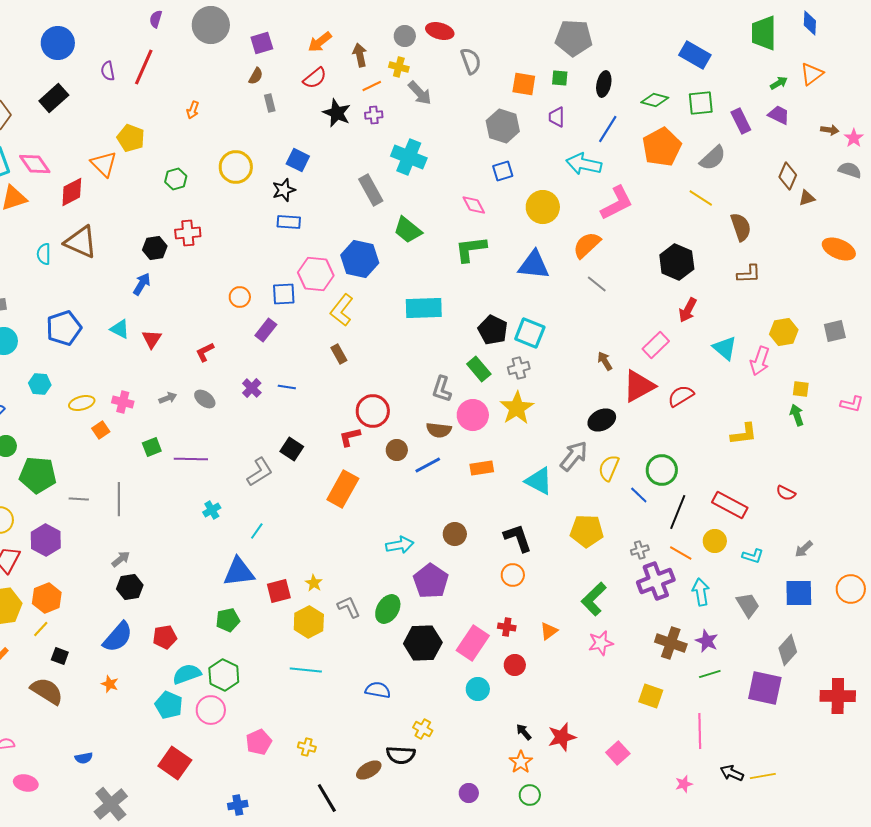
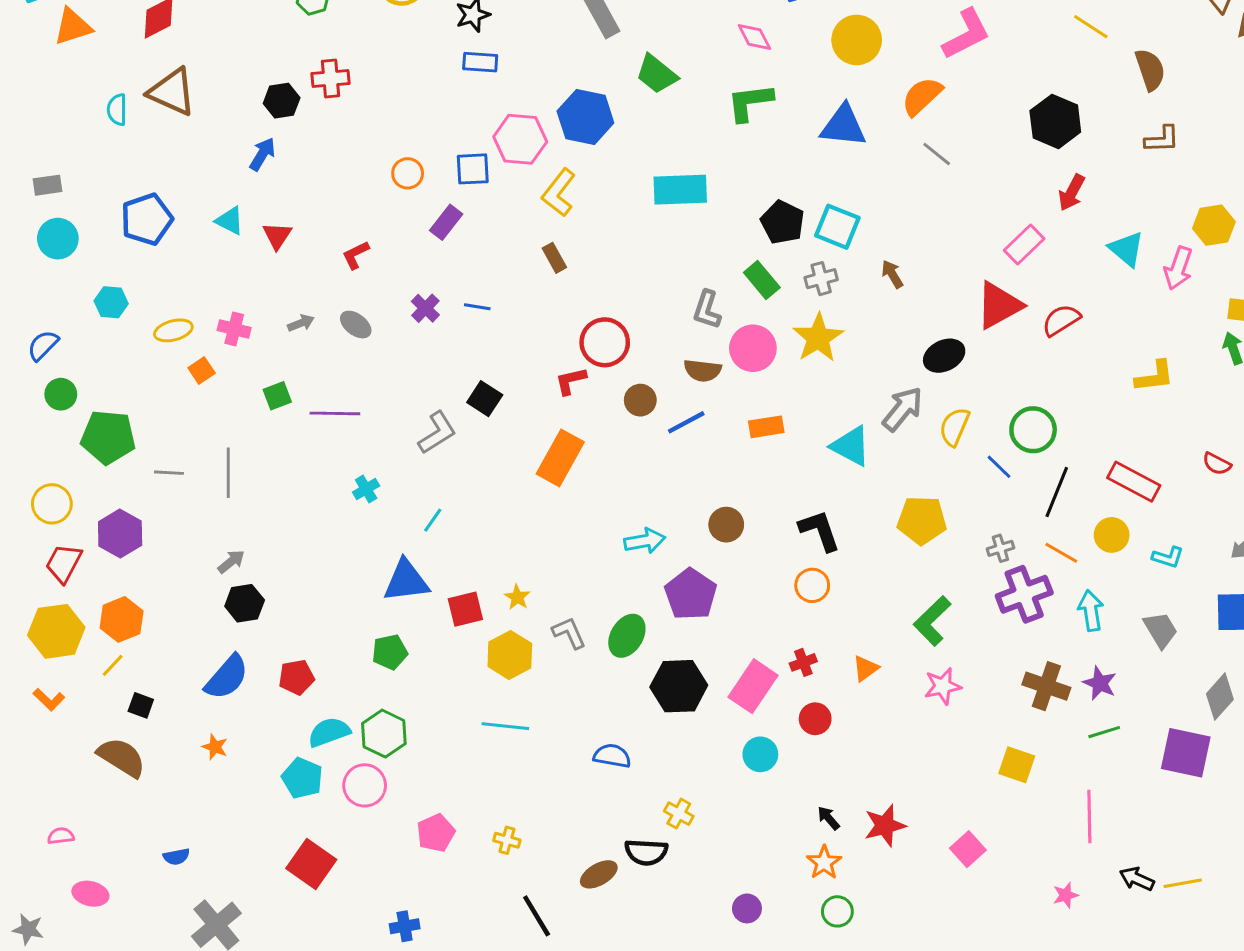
brown arrow: (605, 361) -> (892, 274), moved
red cross: (507, 627) -> (803, 662), turned -30

